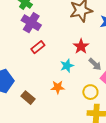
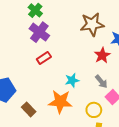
red star: (81, 46) -> (102, 55), moved
orange star: (58, 87) -> (60, 102), size x1.6

